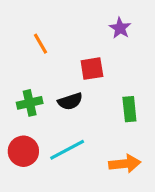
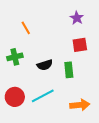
red square: (92, 69) -> (80, 45), moved
green cross: (30, 103) -> (15, 57), moved
green rectangle: (129, 109) -> (69, 70), moved

